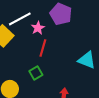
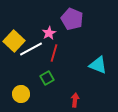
white line: (20, 19) -> (31, 49), moved

